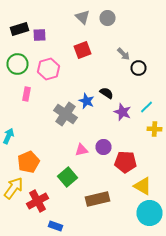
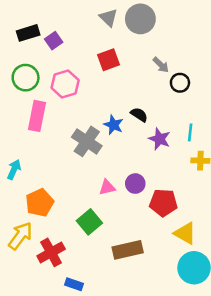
gray circle: (108, 18) -> (140, 19), size x1.5
purple square: (40, 35) -> (54, 41), turned -32
pink rectangle: (26, 94) -> (37, 116), size x1.6
cyan line: (146, 107) -> (190, 132), turned -40

